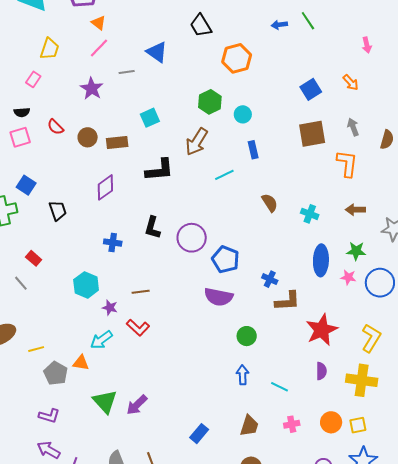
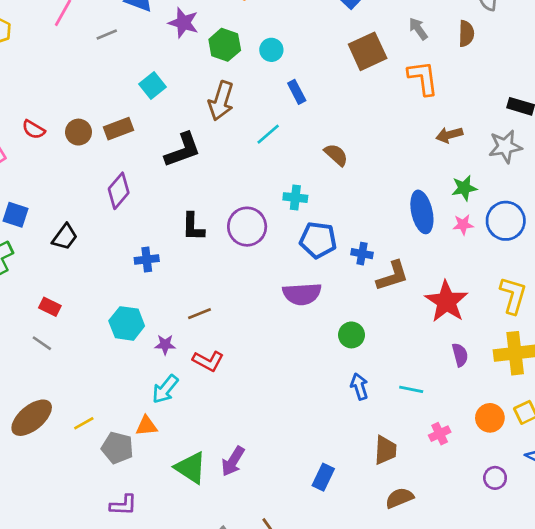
purple star: (92, 88) -> (183, 23), moved
black trapezoid: (58, 211) -> (65, 237), turned 70
cyan cross: (310, 214) -> (295, 198), moved
blue pentagon: (226, 259) -> (318, 240), moved

